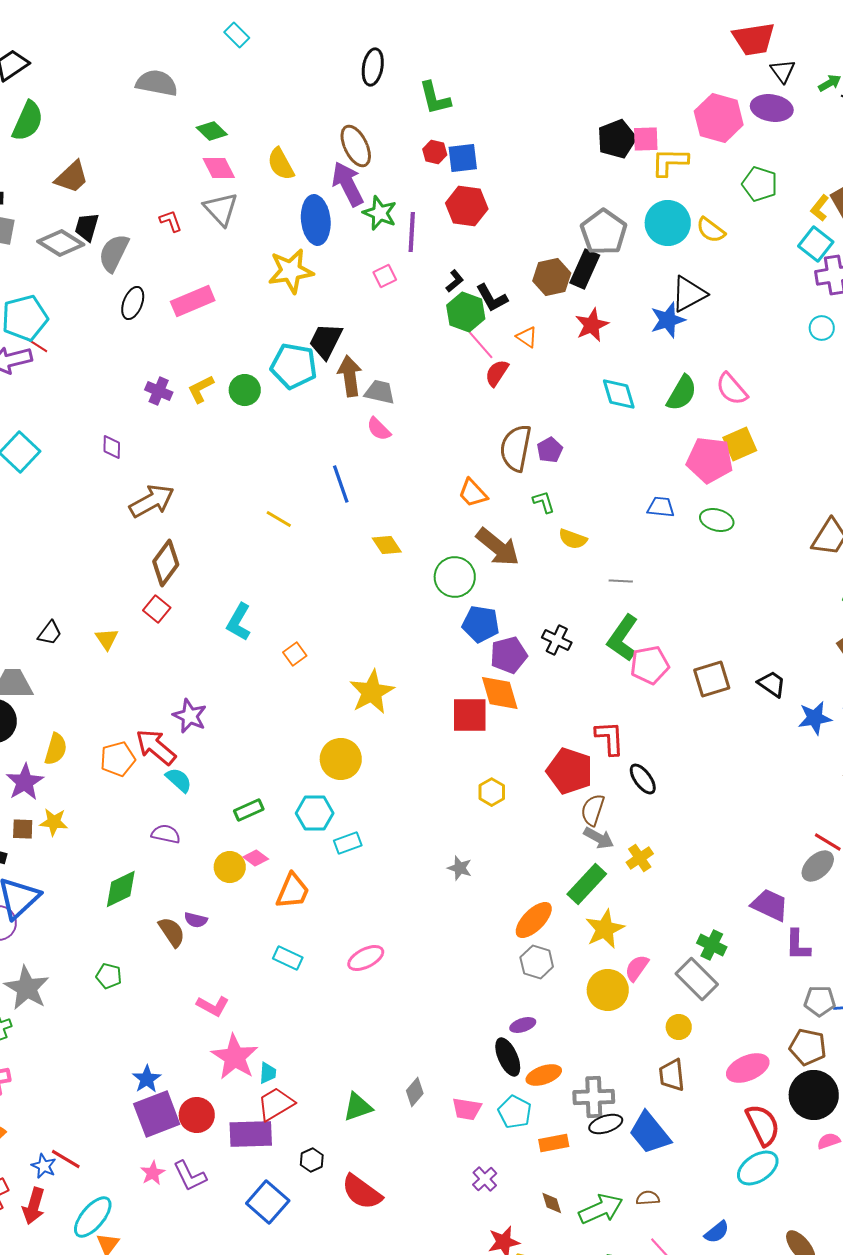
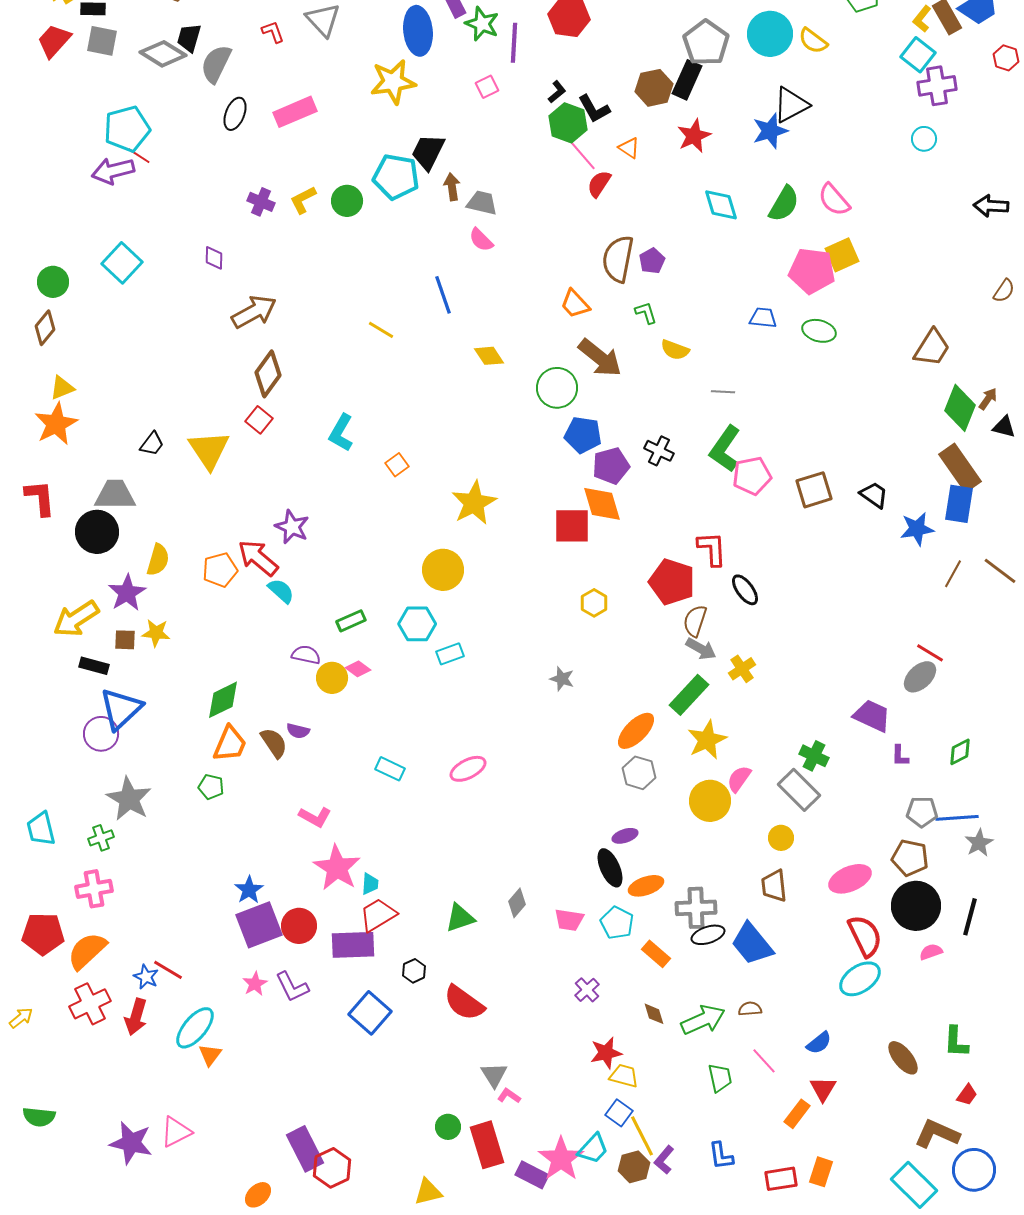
brown arrow: (350, 376) -> (452, 187), size x0.7
yellow triangle: (107, 639) -> (209, 450), size x1.8
purple semicircle: (166, 834) -> (306, 655), moved
orange trapezoid: (293, 891) -> (230, 744), moved
purple L-shape: (798, 945) -> (900, 756), size x0.7
orange rectangle: (554, 1143) -> (656, 954), turned 52

